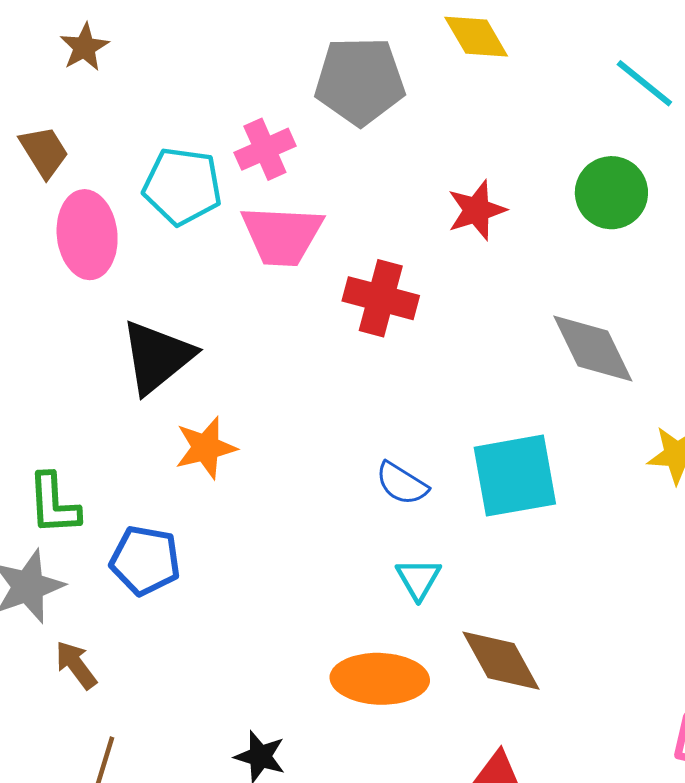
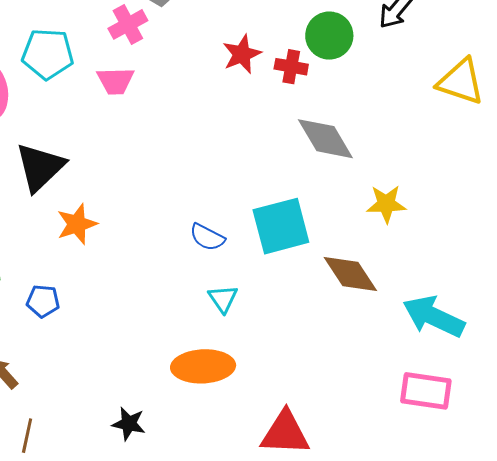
pink cross: (265, 149) -> (128, 24), moved
pink trapezoid: (282, 235) -> (116, 81), size x0.7
red cross: (381, 298) -> (291, 67), moved, size x0.7
blue pentagon: (145, 560) -> (43, 301), size x0.7
brown diamond: (501, 661) -> (350, 274), moved

